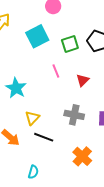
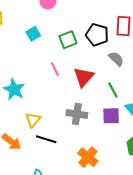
cyan square: (37, 36) -> (33, 34), size x0.6
red triangle: (83, 80) -> (84, 77), size x1.5

